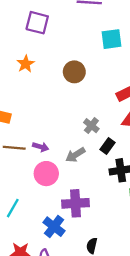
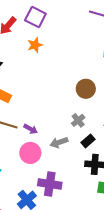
purple square: (37, 23) -> (35, 17), moved
orange star: (26, 64) -> (35, 45), moved
brown circle: (74, 72) -> (86, 89), moved

